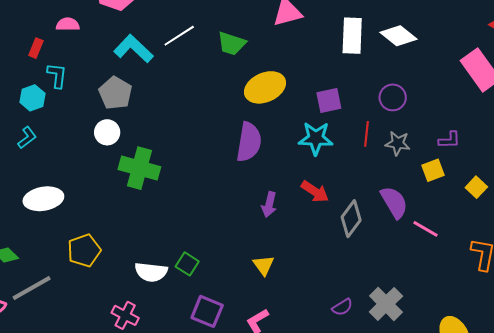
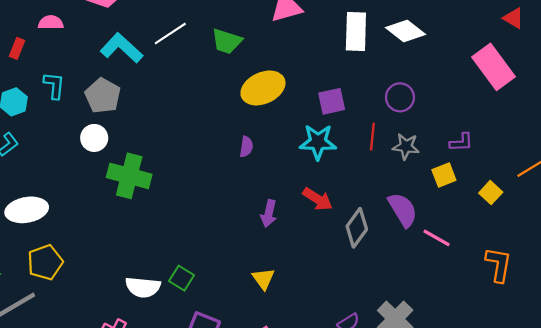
cyan L-shape: (57, 76) -> (54, 85), moved
purple semicircle: (249, 142) -> (246, 147), size x0.5
yellow pentagon: (84, 251) -> (45, 262), moved

